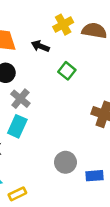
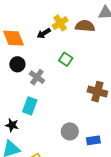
black arrow: (40, 46) -> (44, 33), moved, turned -48
gray cross: (20, 99) -> (37, 77), moved

